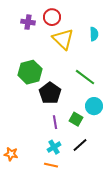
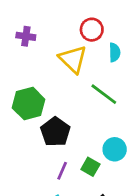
red circle: (52, 17) -> (92, 30), moved
green line: (85, 77) -> (104, 94), moved
purple line: (55, 122) -> (62, 171), turned 32

